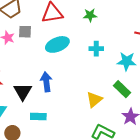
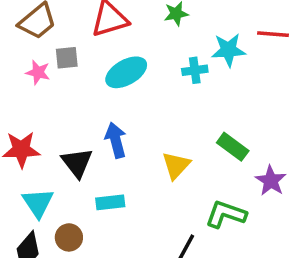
cyan star: (127, 61) -> (228, 50), moved
green rectangle: (122, 89) -> (233, 147), moved
yellow triangle: (94, 100) -> (176, 165), moved

